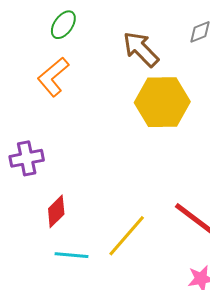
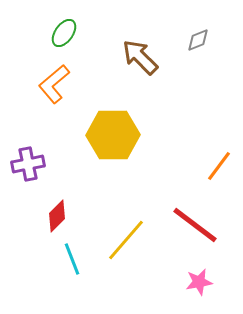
yellow hexagon: (162, 102) -> (113, 135), moved
cyan line: (72, 255) -> (72, 259), turned 64

